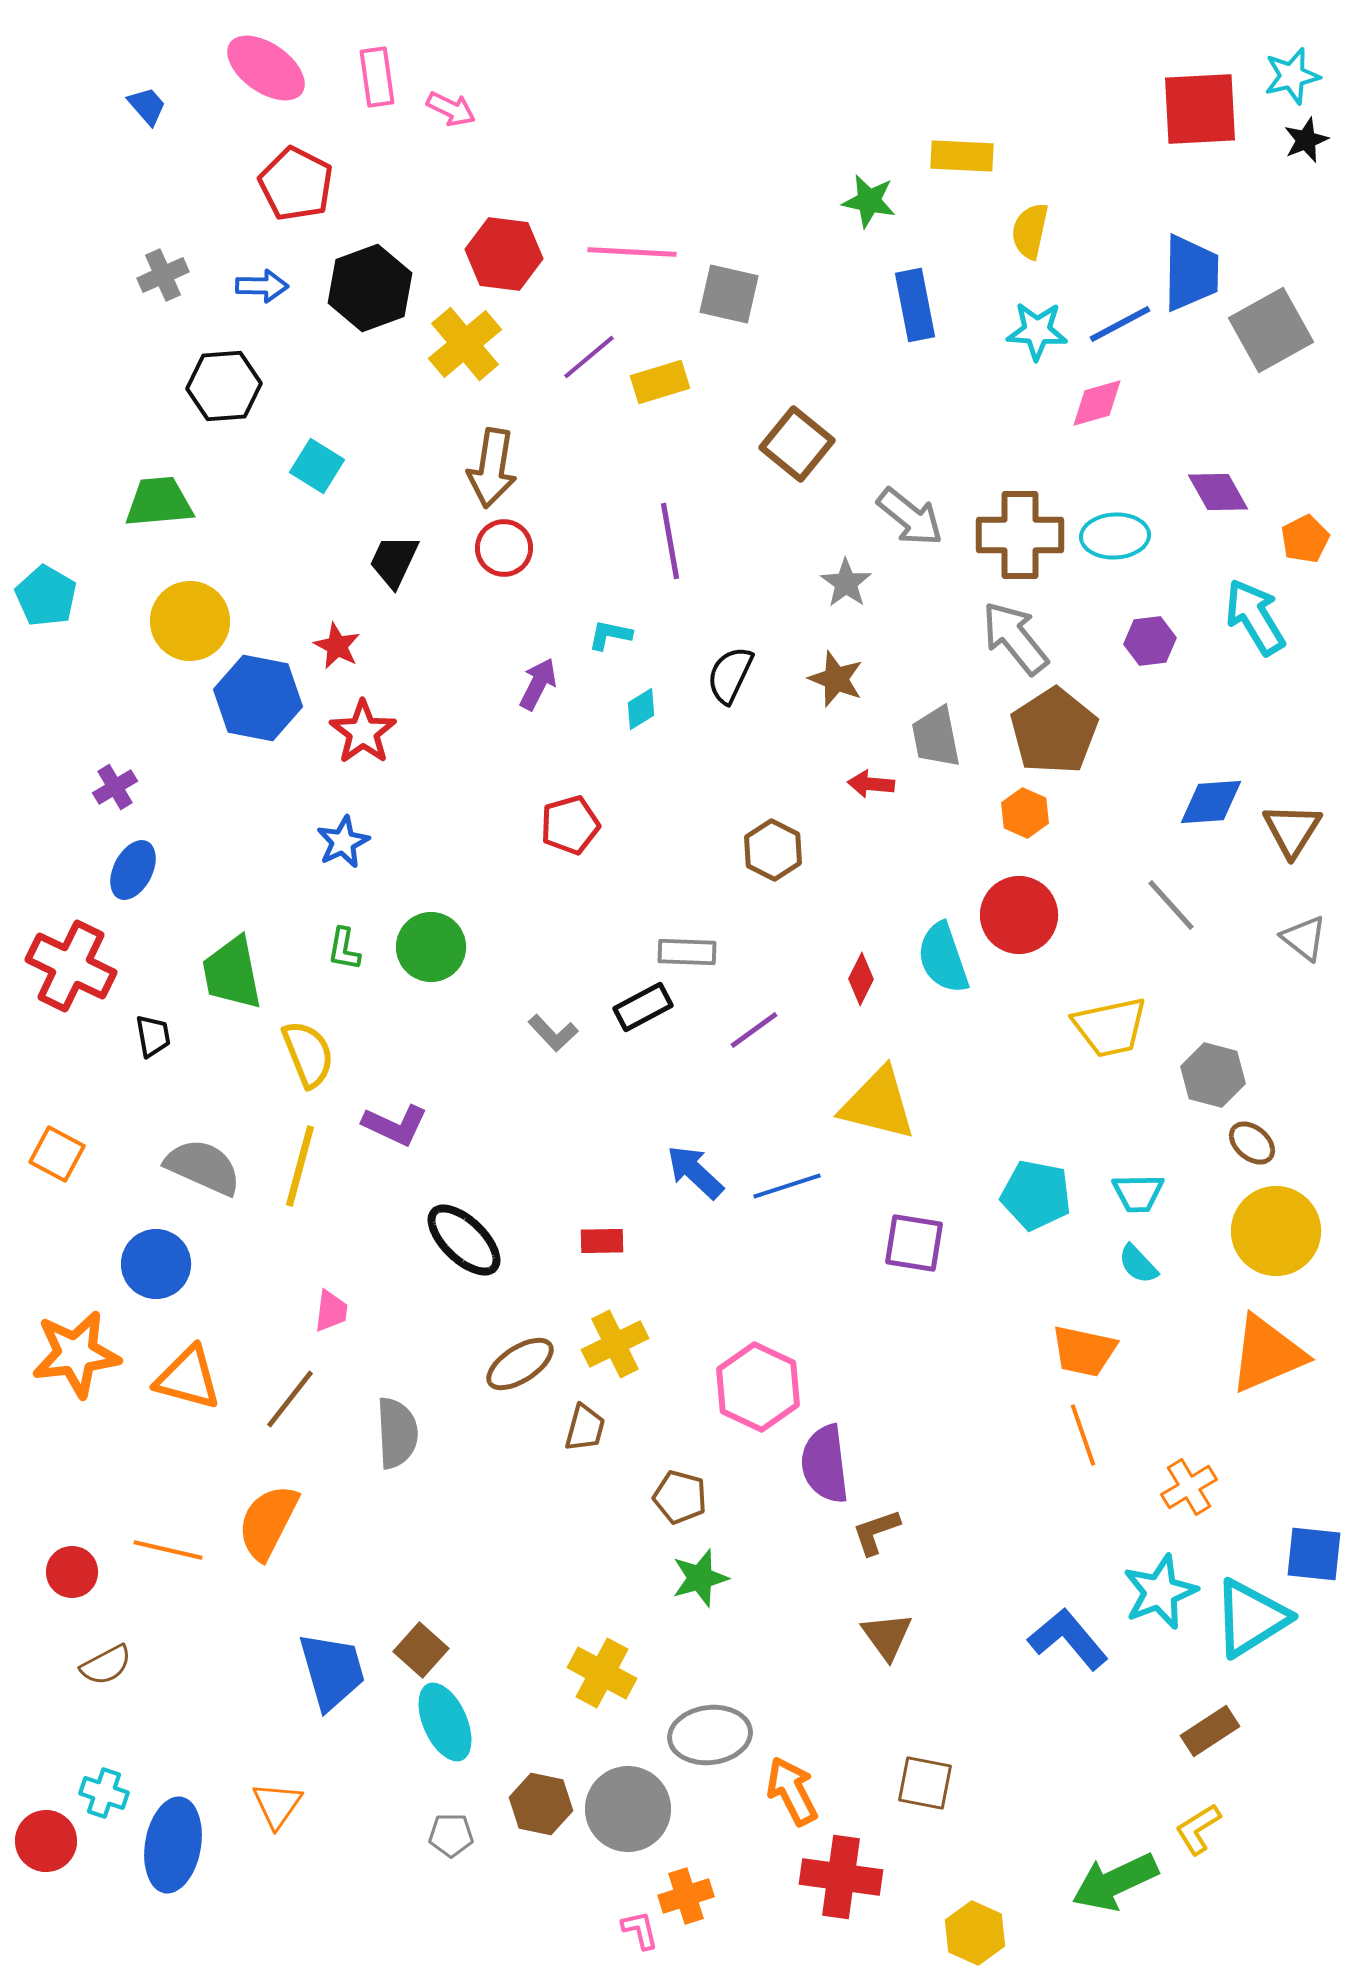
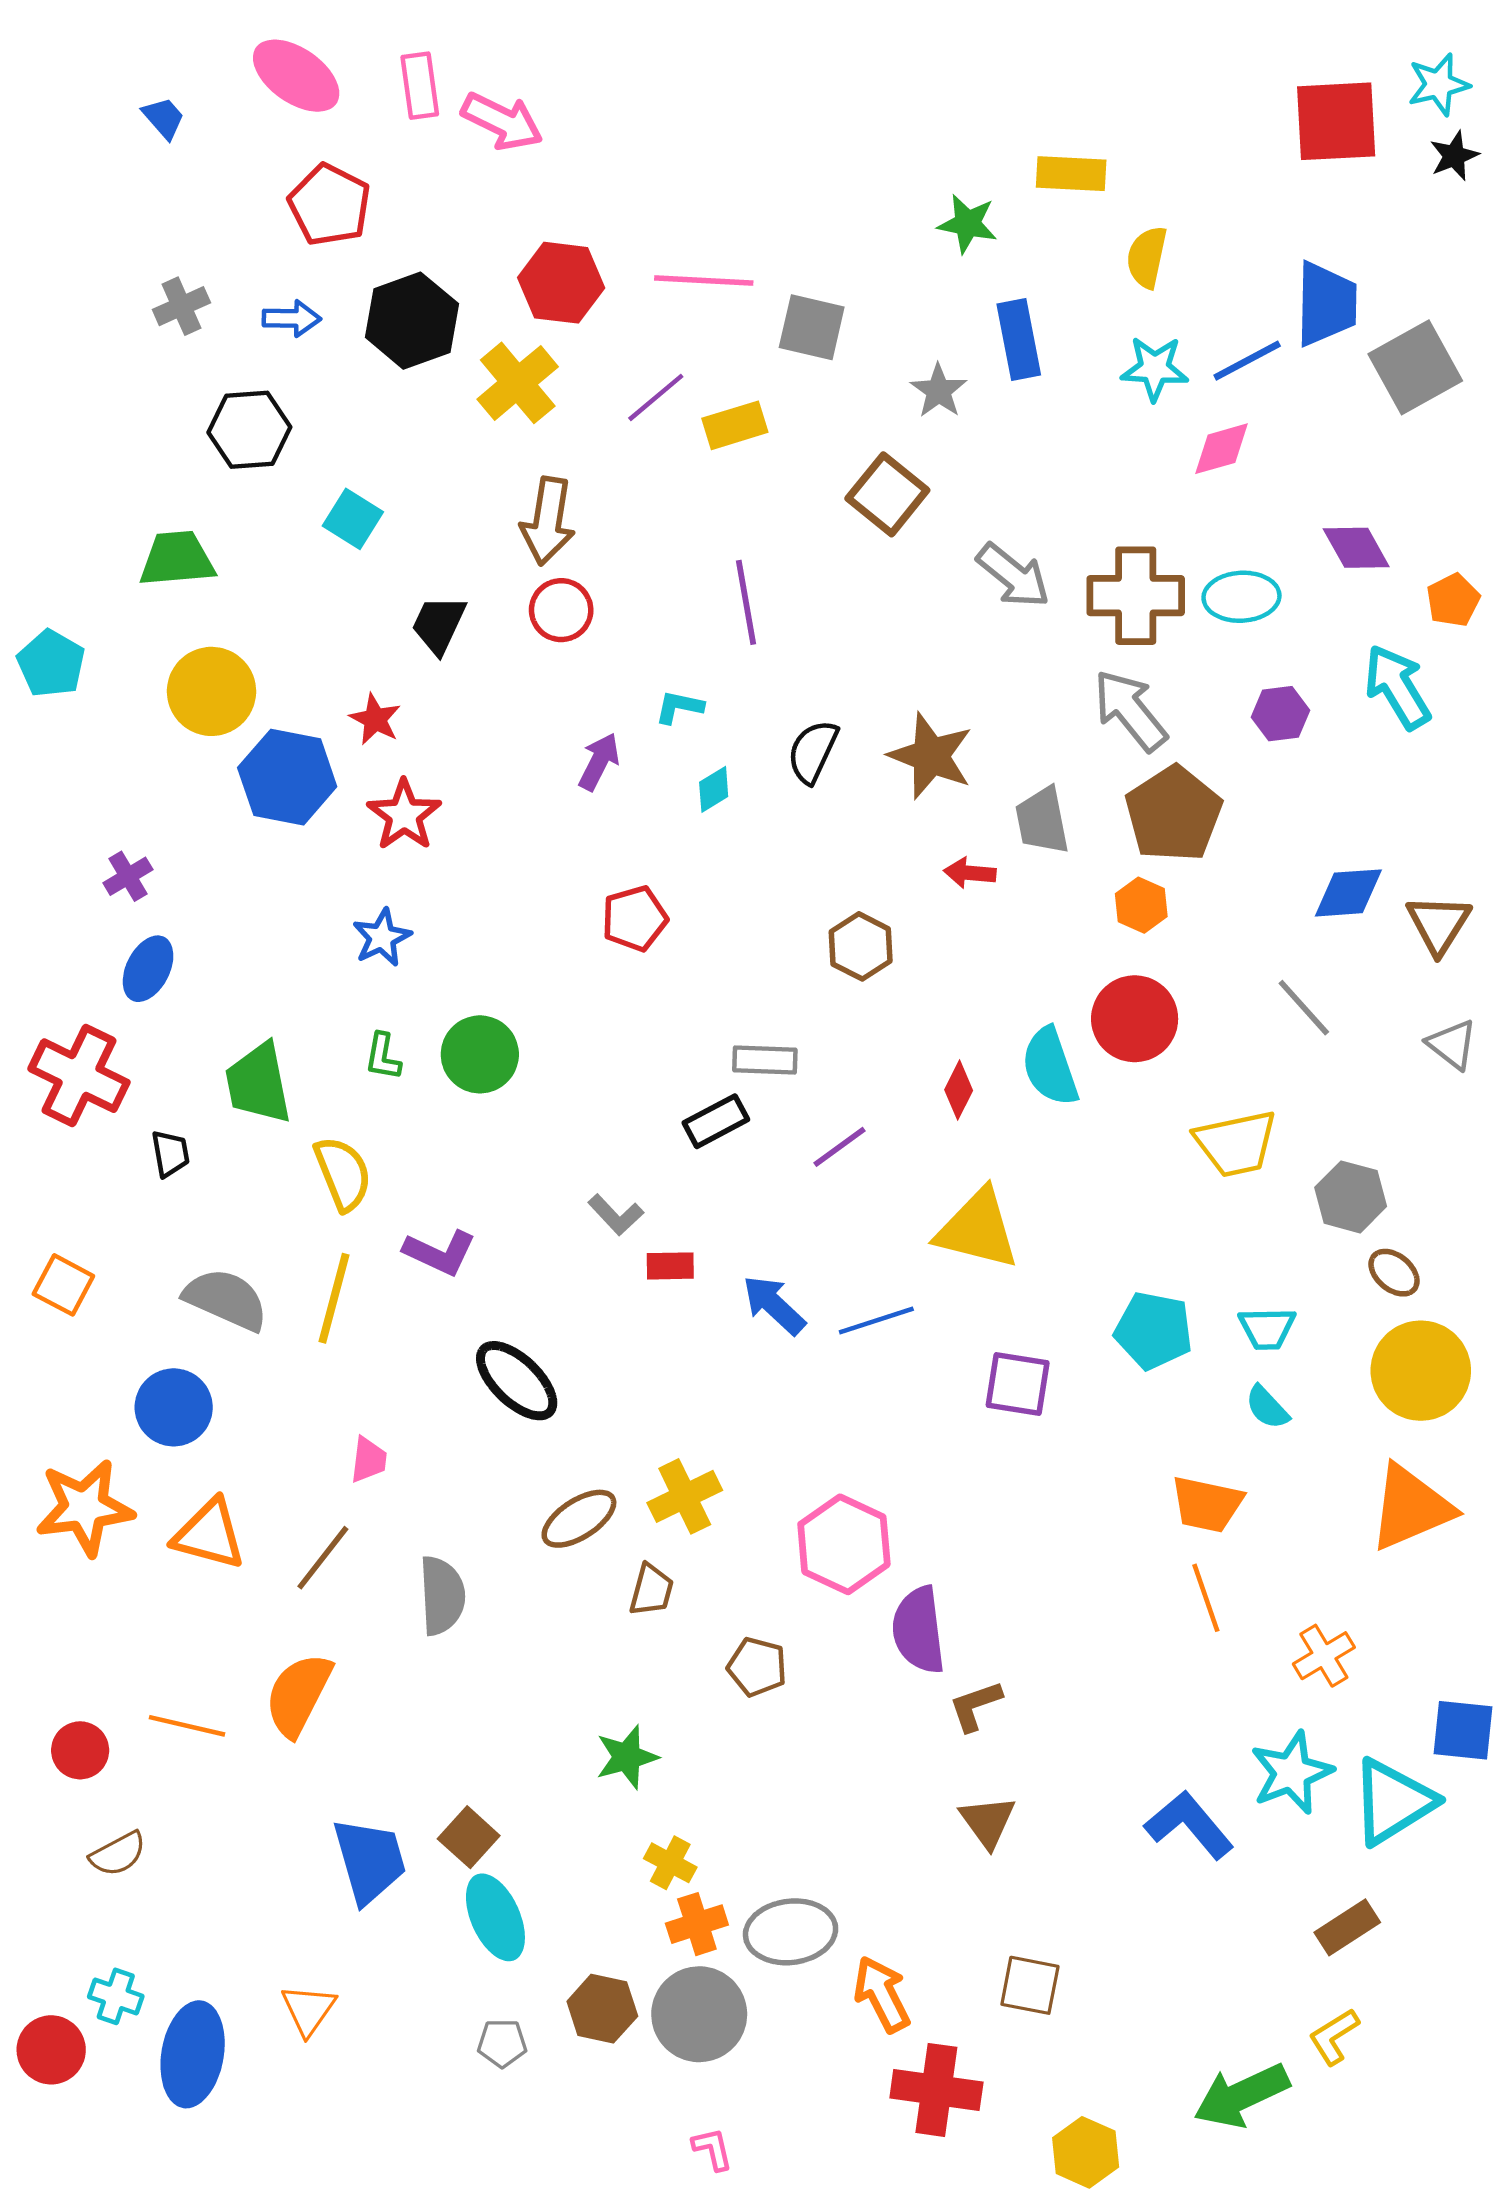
pink arrow: (451, 109) -> (502, 121), size x1.5
gray star: (846, 583) -> (939, 391), moved
brown star: (836, 679) -> (931, 756), size x1.4
gray L-shape: (553, 1033) -> (616, 1215), moved
red rectangle: (602, 1241) -> (670, 1266), moved
green star: (700, 1578) -> (627, 1757), moved
yellow cross: (602, 1673) -> (670, 1863), size x0.7
orange cross: (686, 1896) -> (697, 1924), moved

